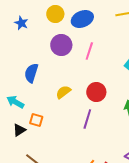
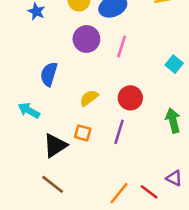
orange square: (36, 120) -> (83, 133), moved
black triangle: (19, 130) -> (55, 146), moved, size x1.5

